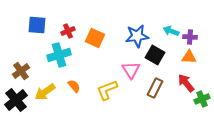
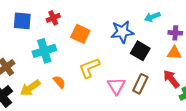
red cross: (68, 31) -> (53, 18), moved
cyan arrow: (171, 31) -> (152, 17), moved, turned -42
pink triangle: (131, 70) -> (116, 86), moved
yellow L-shape: (107, 90) -> (89, 68), moved

